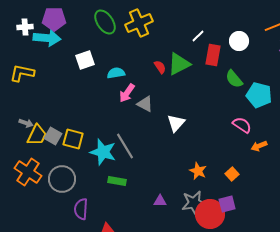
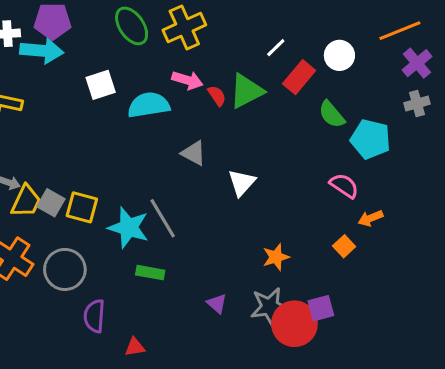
red rectangle: (213, 55) -> (299, 77), turned 30
cyan semicircle: (116, 73) -> (149, 105), size x1.5
pink arrow: (127, 93) -> (187, 80), moved, turned -108
orange star: (198, 171) -> (276, 257), turned 30
orange square: (232, 174) -> (344, 246), moved
purple triangle: (160, 201) -> (217, 304), turned 40

